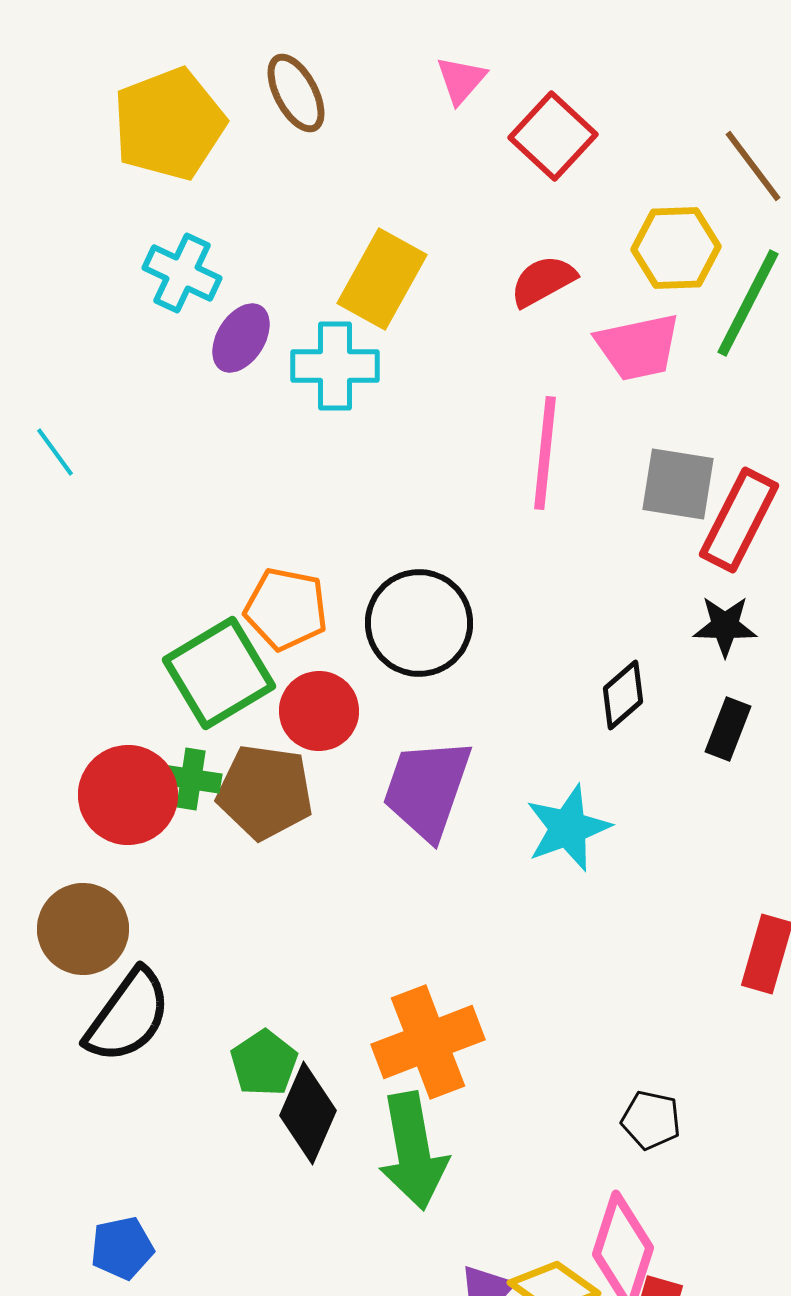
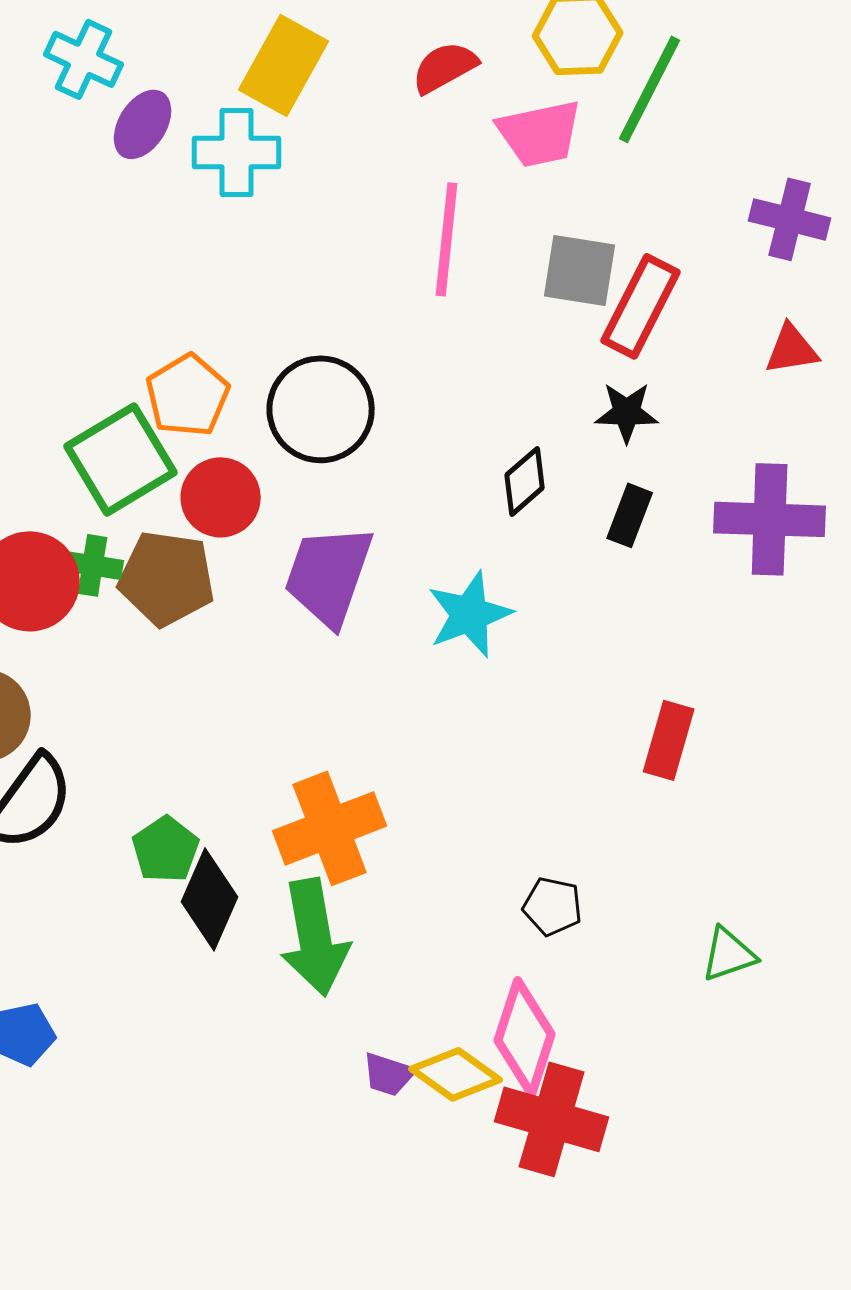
orange pentagon: (286, 609) -> (188, 395), turned 30

